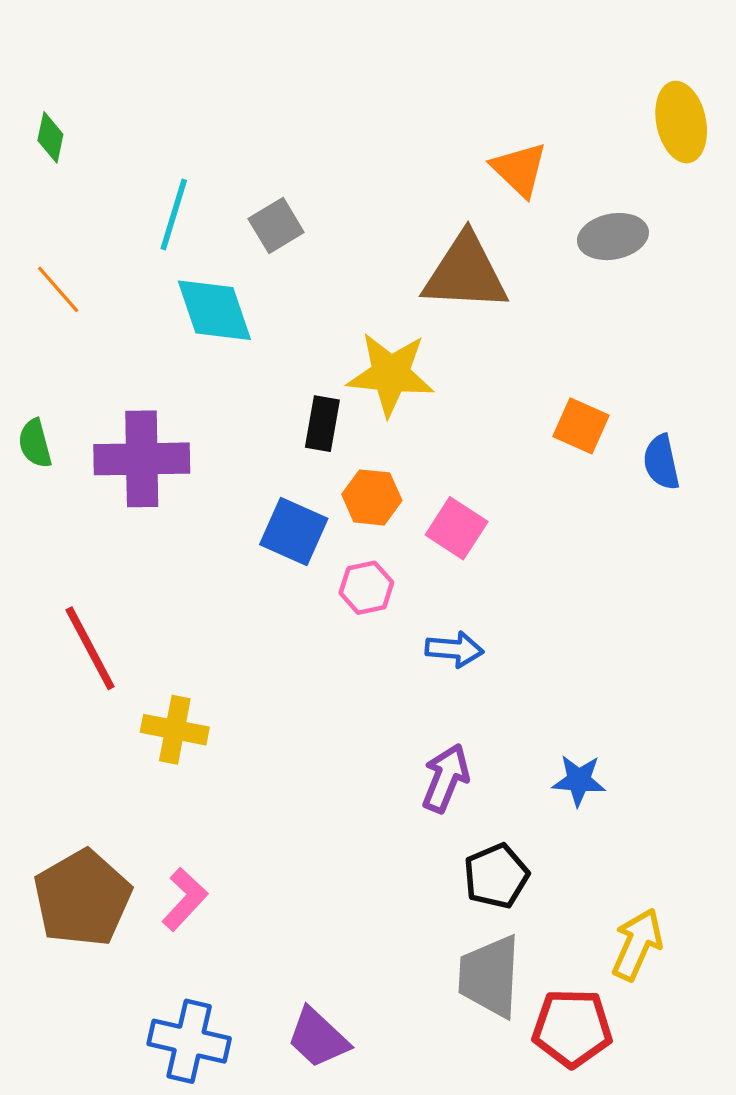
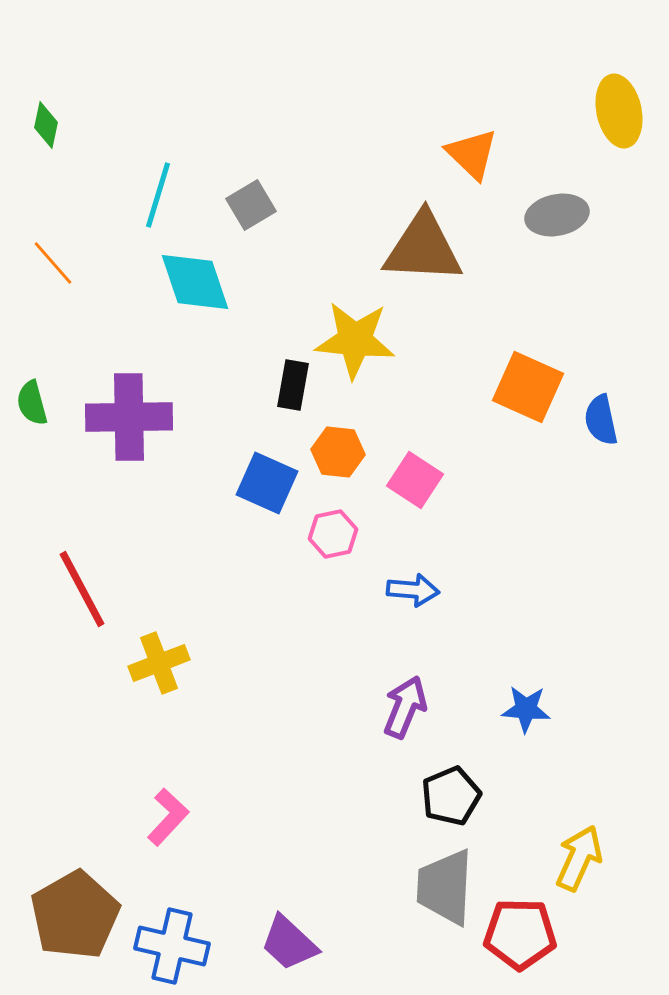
orange square: (581, 426) -> (528, 387), size x1.4
yellow cross: (175, 730) -> (159, 663), turned -32
brown pentagon: (82, 898) -> (75, 915), moved

